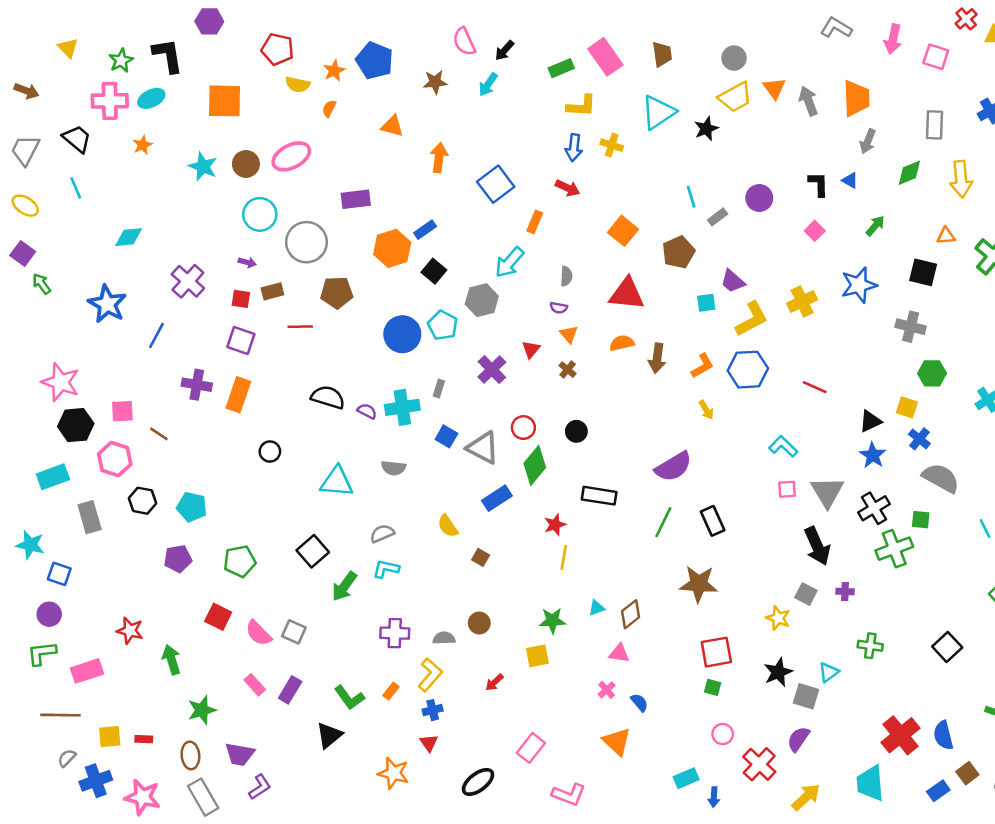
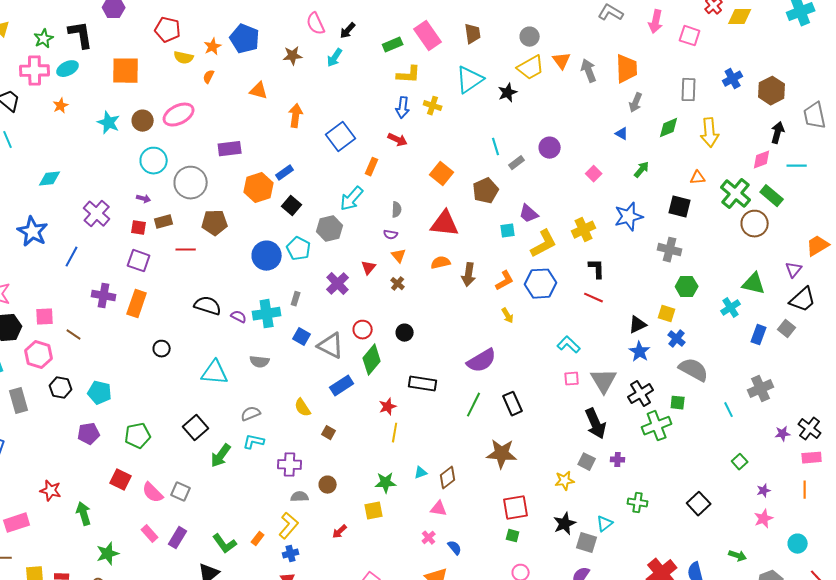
black L-shape: (819, 184) -> (597, 269), moved
yellow star: (778, 618) -> (565, 481), turned -30
purple cross: (395, 633) -> (290, 465), moved

